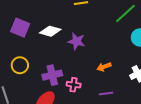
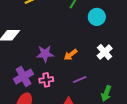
purple star: (77, 41) -> (45, 54), moved

